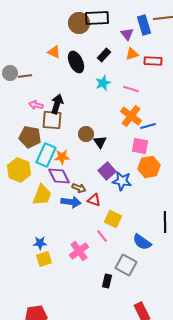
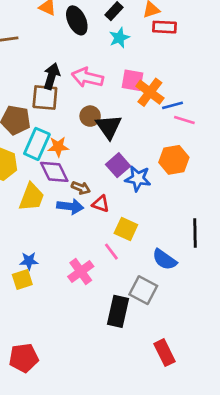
red rectangle: (153, 61) -> (165, 27), moved
cyan star: (103, 83) -> (119, 38), moved
pink line: (131, 89) -> (184, 120), moved
pink arrow: (36, 105) -> (87, 78), moved, size x1.6
black triangle: (100, 142) -> (109, 127), size x1.5
pink square: (140, 146) -> (133, 80), moved
yellow square: (44, 259) -> (22, 279), moved
black rectangle: (107, 281) -> (118, 311), size x1.6

